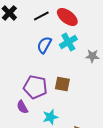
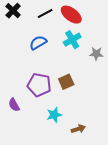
blue semicircle: (44, 45) -> (38, 43), moved, turned 30
brown square: (62, 84) -> (66, 82), turned -35
purple semicircle: (22, 107) -> (14, 105), moved

